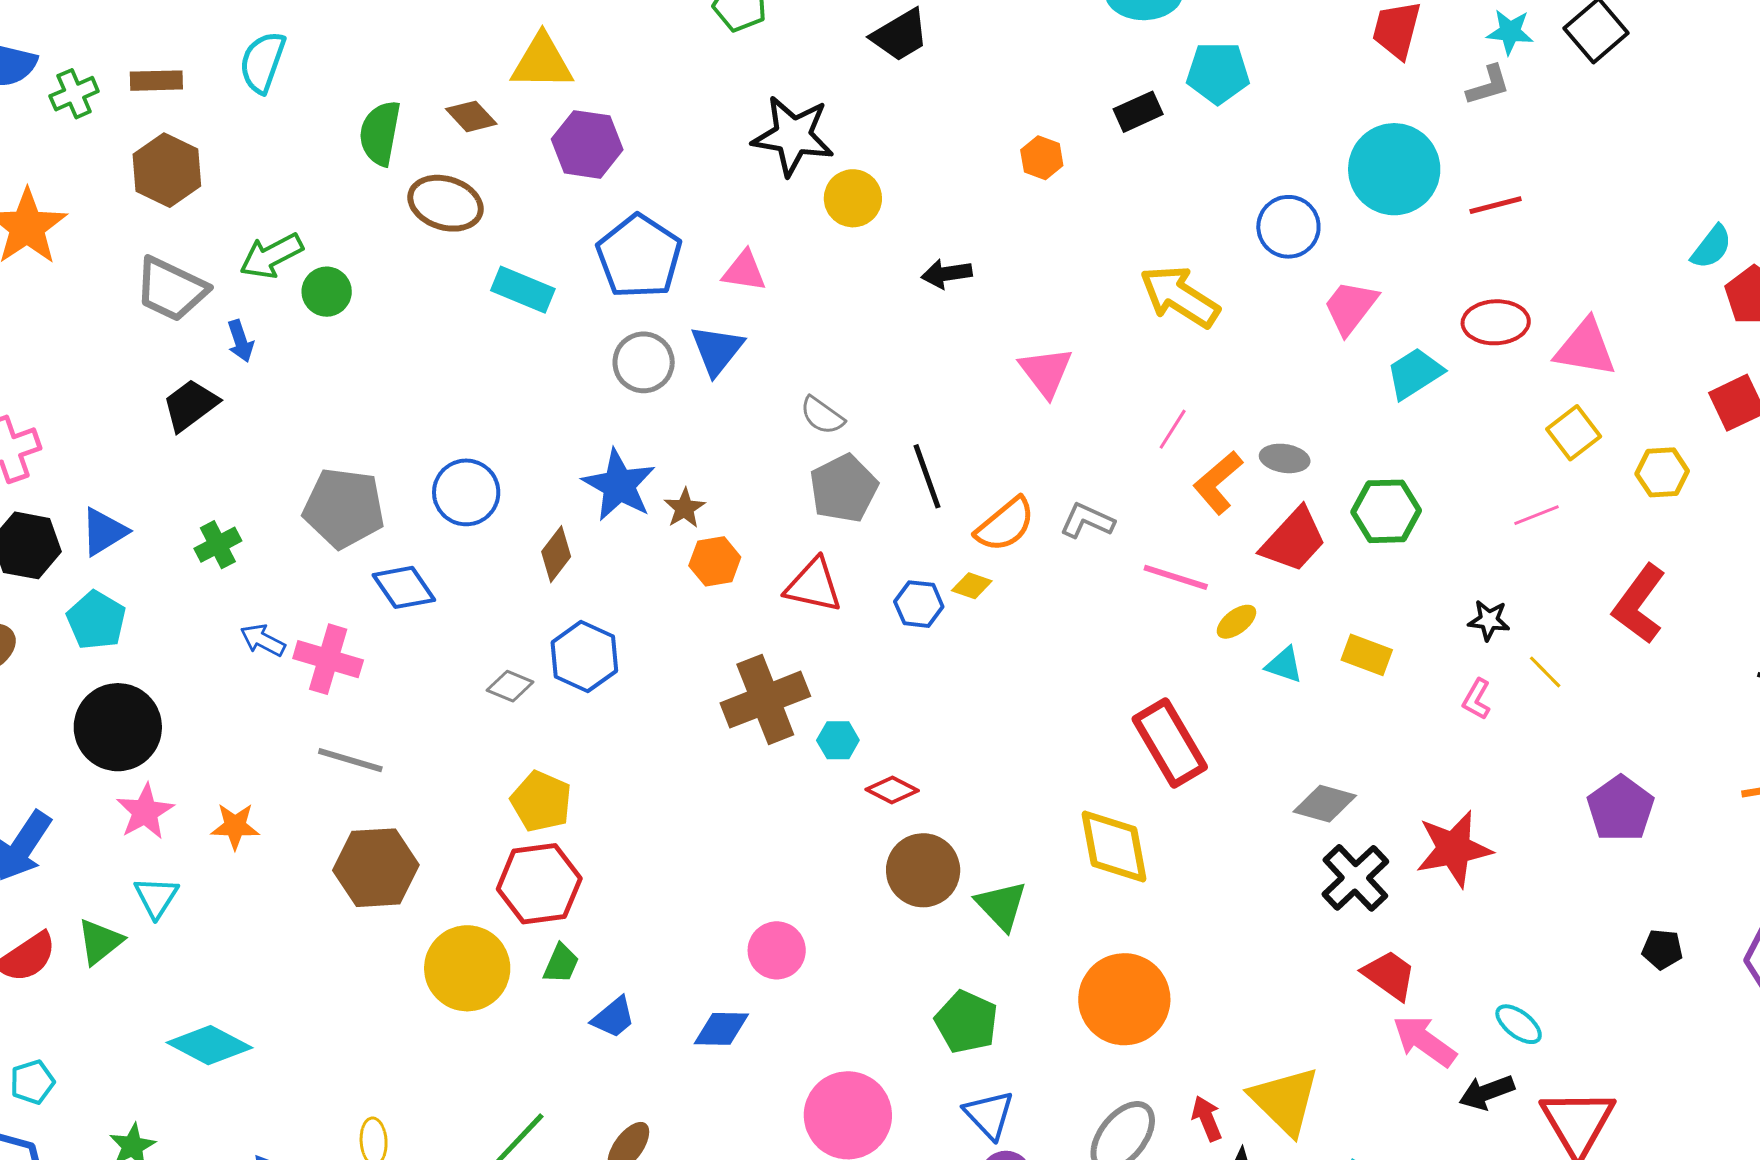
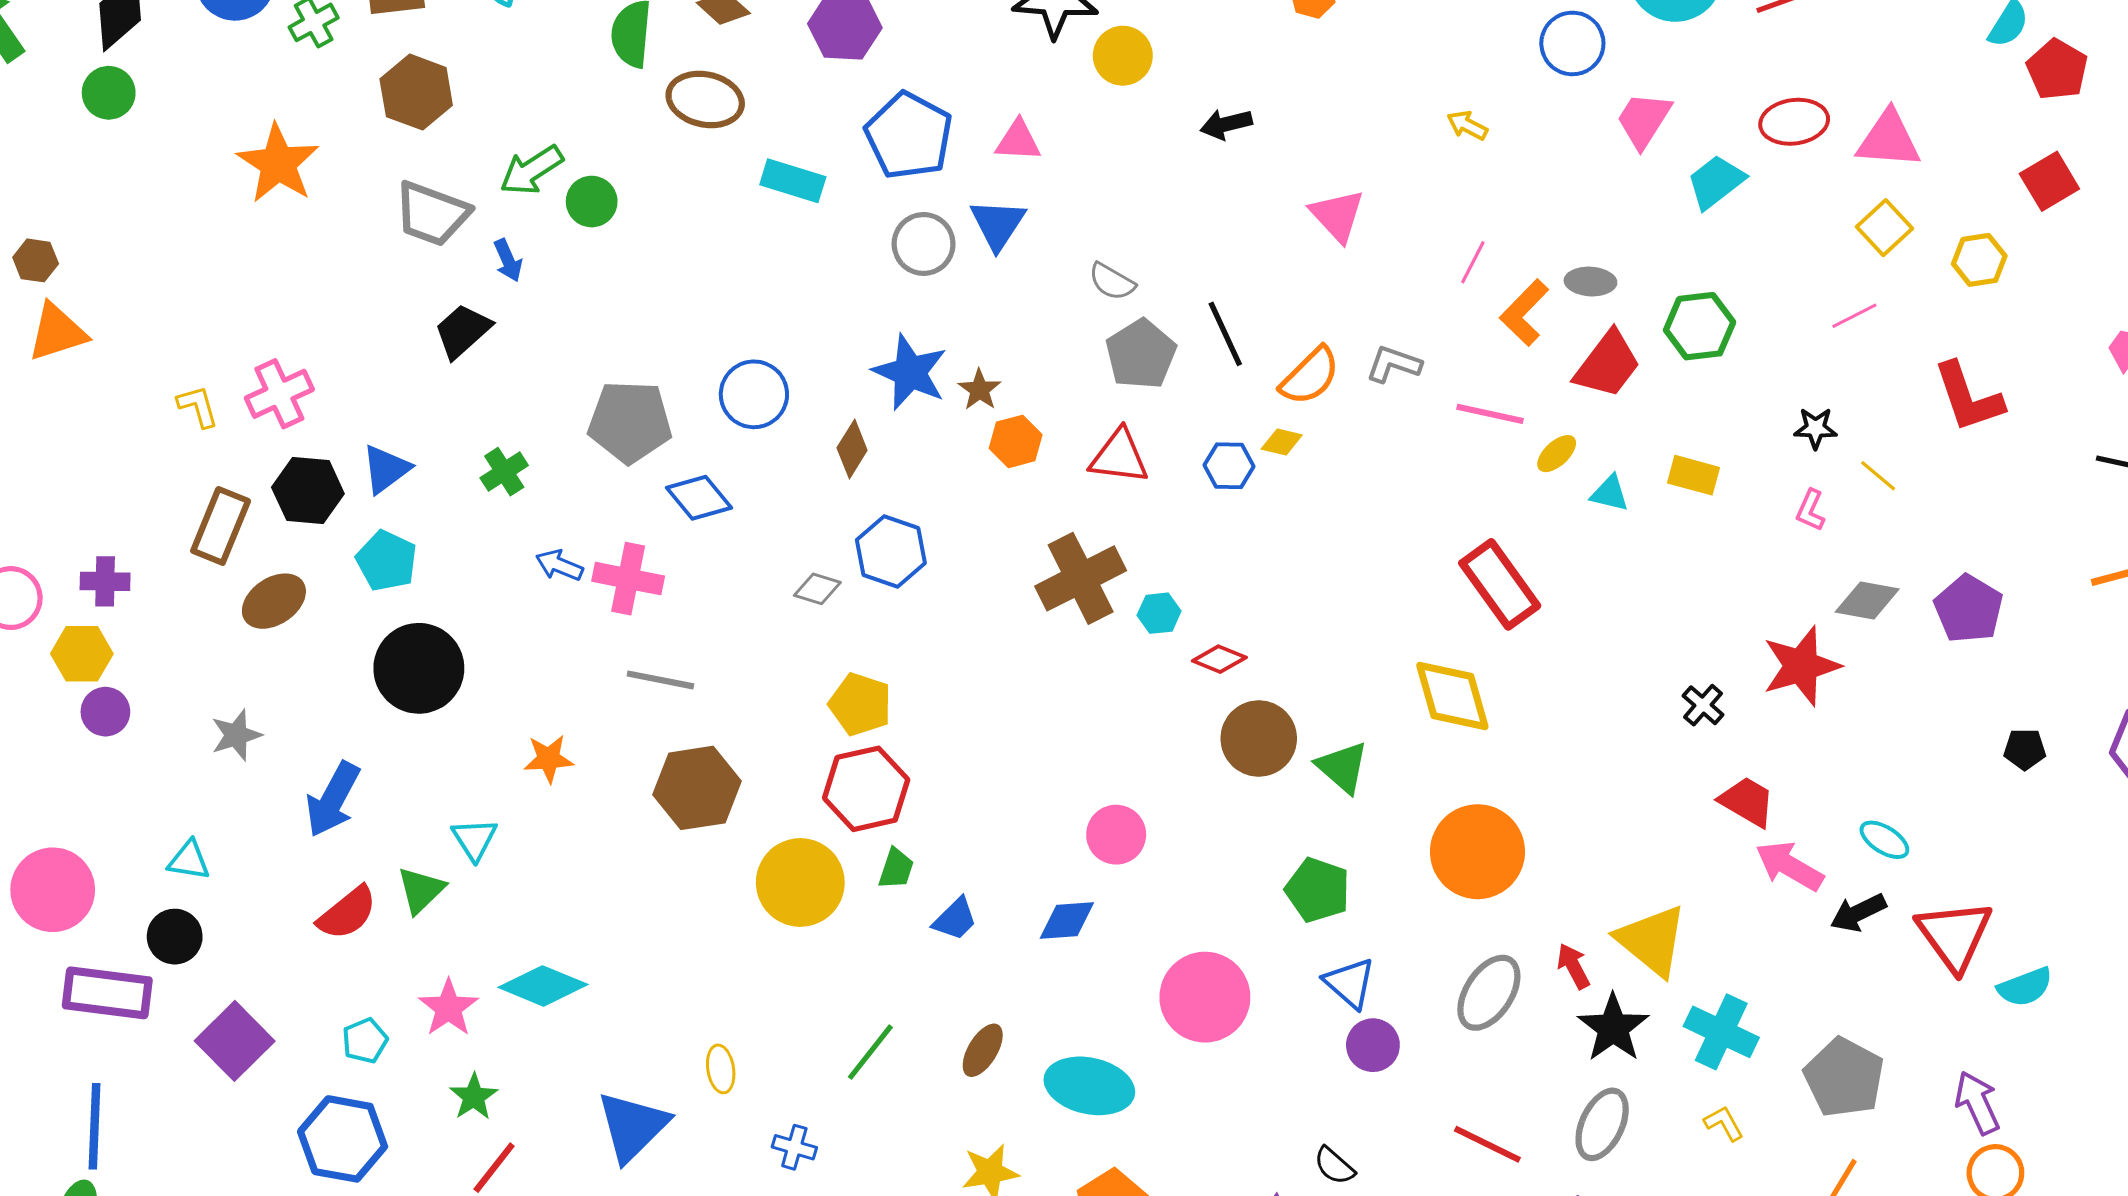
yellow arrow: (1180, 297) -> (1467, 125), size x0.5
red L-shape: (1639, 604) -> (1968, 397), turned -50
gray diamond: (1325, 804) -> (1867, 601), moved
pink star: (145, 812) -> (448, 1008), moved
black cross: (1355, 878) -> (1703, 705), size x0.6

